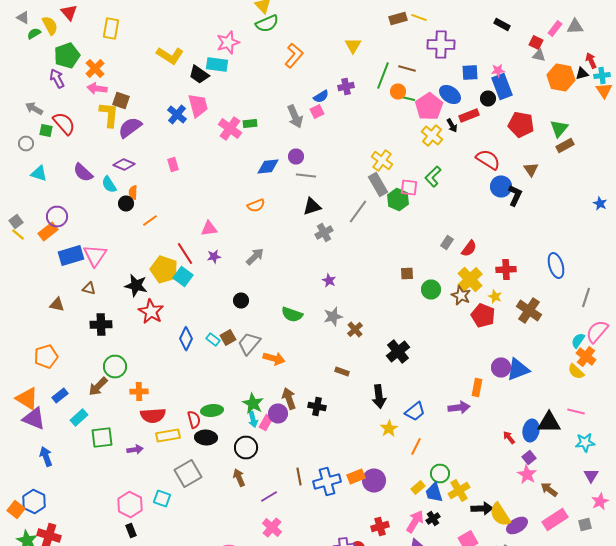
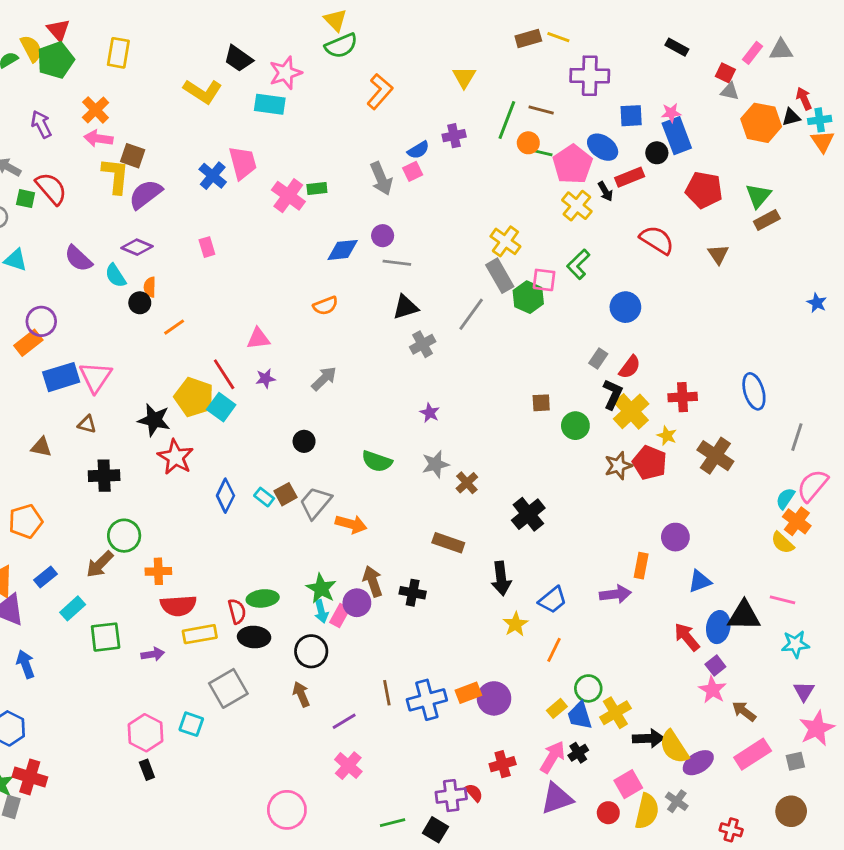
green pentagon: (67, 56) -> (56, 60), moved
black trapezoid: (199, 74) -> (238, 59), moved
blue circle: (501, 186) -> (625, 307), moved
black L-shape: (515, 196) -> (613, 394), moved
brown star: (461, 296) -> (618, 466), moved, turned 30
blue triangle: (518, 370) -> (700, 581), moved, size x0.7
brown rectangle: (342, 372) -> (448, 543), size x1.5
red arrow: (509, 438) -> (687, 637), size x1.5
pink star: (600, 502) -> (817, 728), size x1.4

